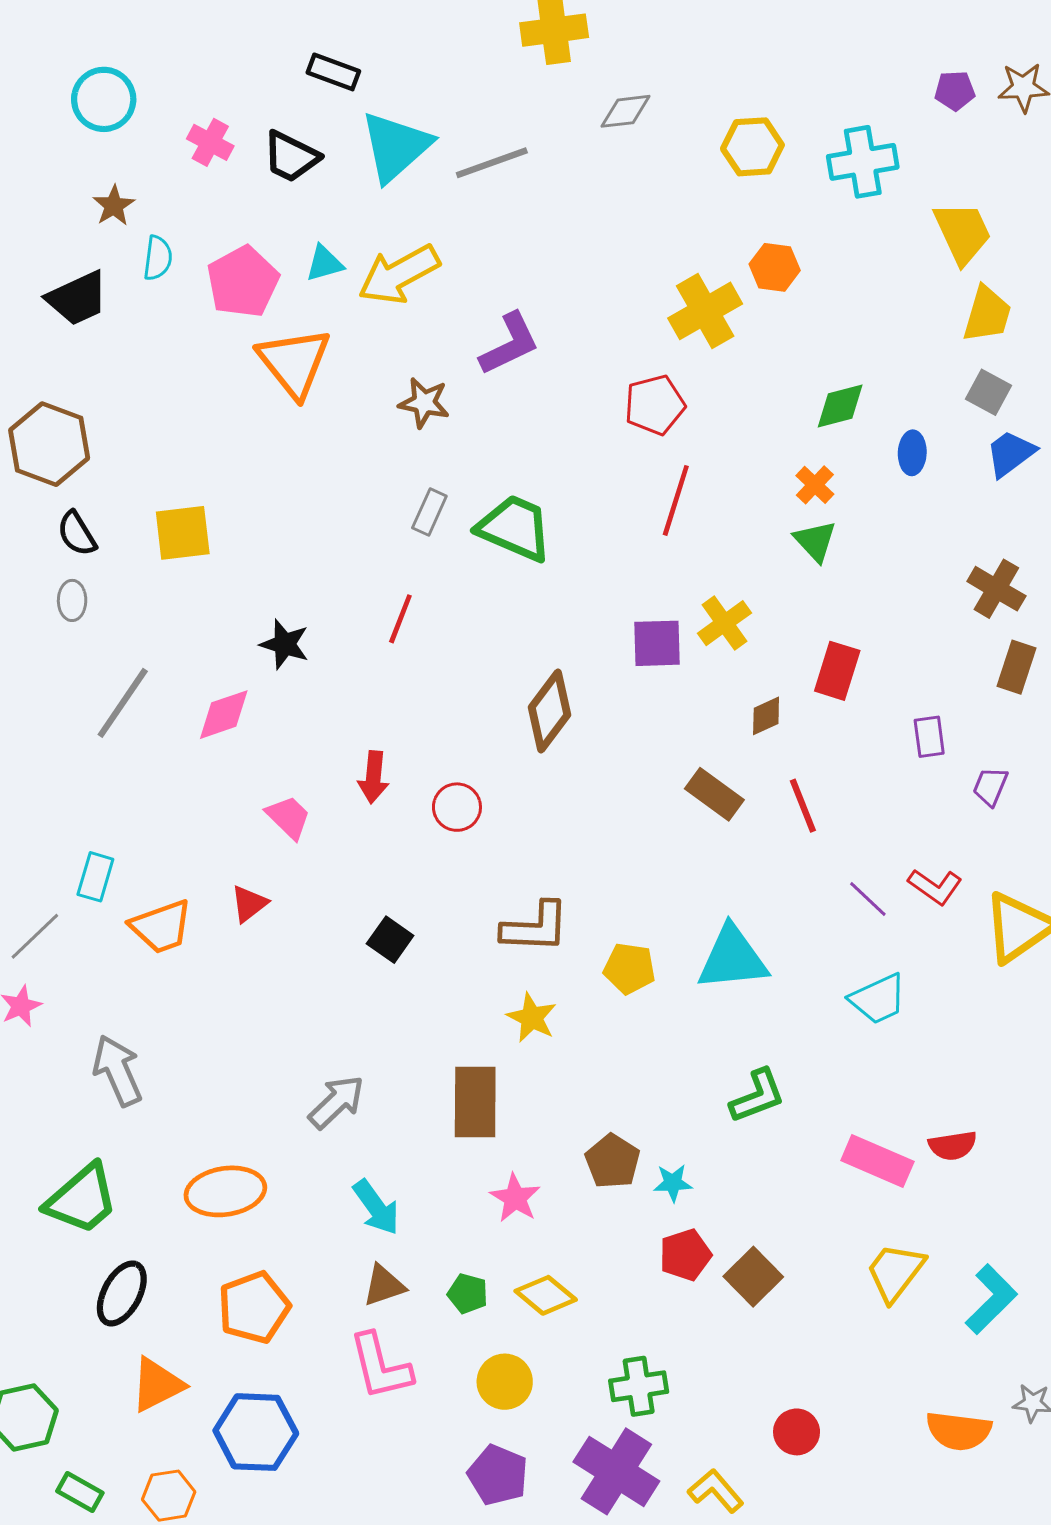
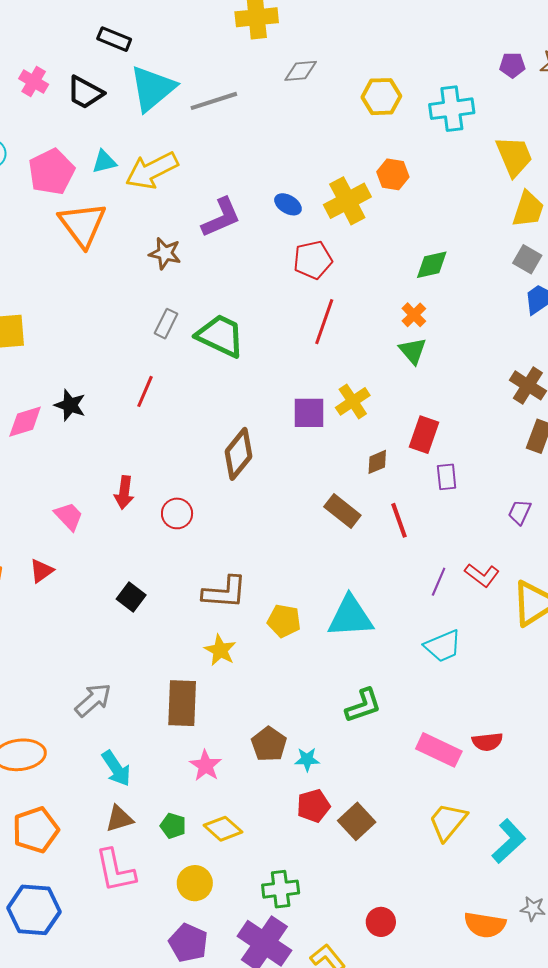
blue ellipse: (912, 453) -> (288, 204), moved, turned -64
pink diamond: (224, 715) -> (25, 422), moved
purple rectangle: (929, 737) -> (447, 477), moved
purple line: (868, 899) -> (439, 582), turned 68

